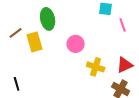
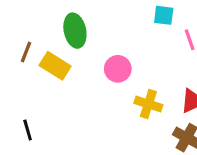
brown line: (16, 33) -> (26, 52), turned -32
yellow rectangle: (35, 42) -> (55, 66), turned -42

